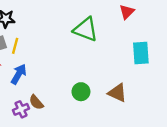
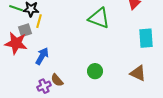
yellow line: (15, 46) -> (39, 21), moved
brown triangle: (117, 93) -> (138, 73), moved

